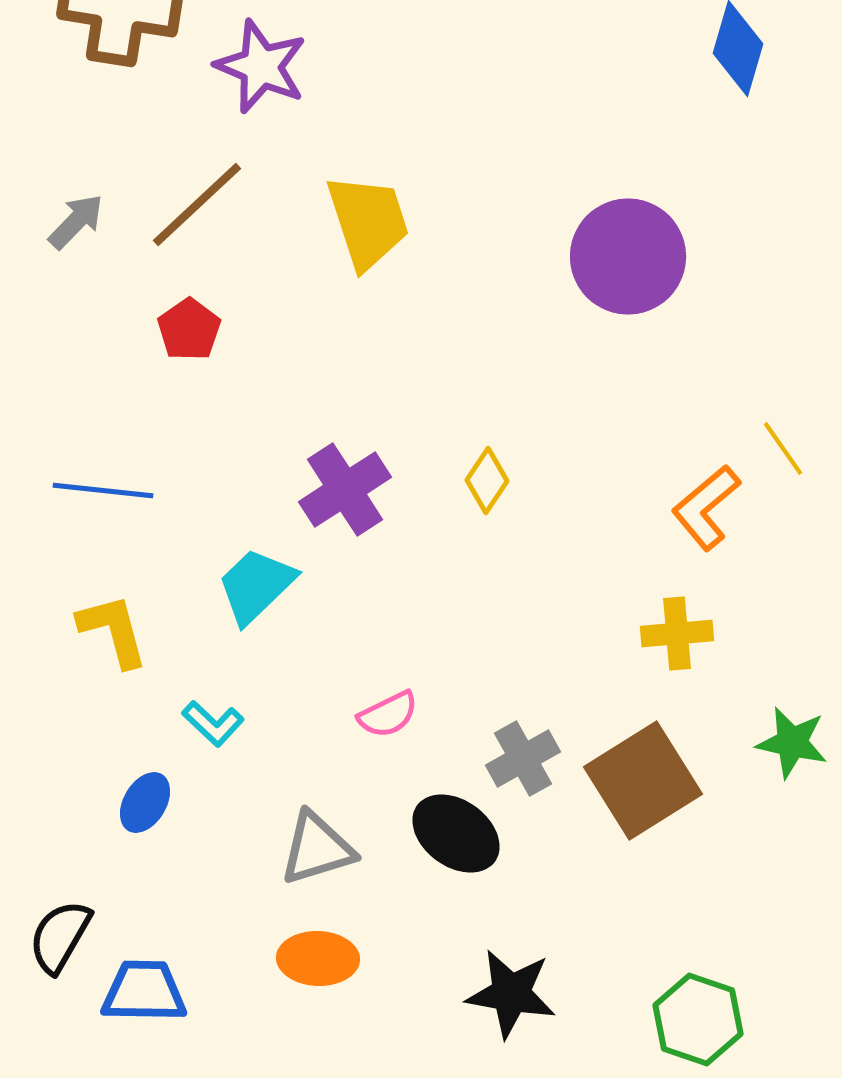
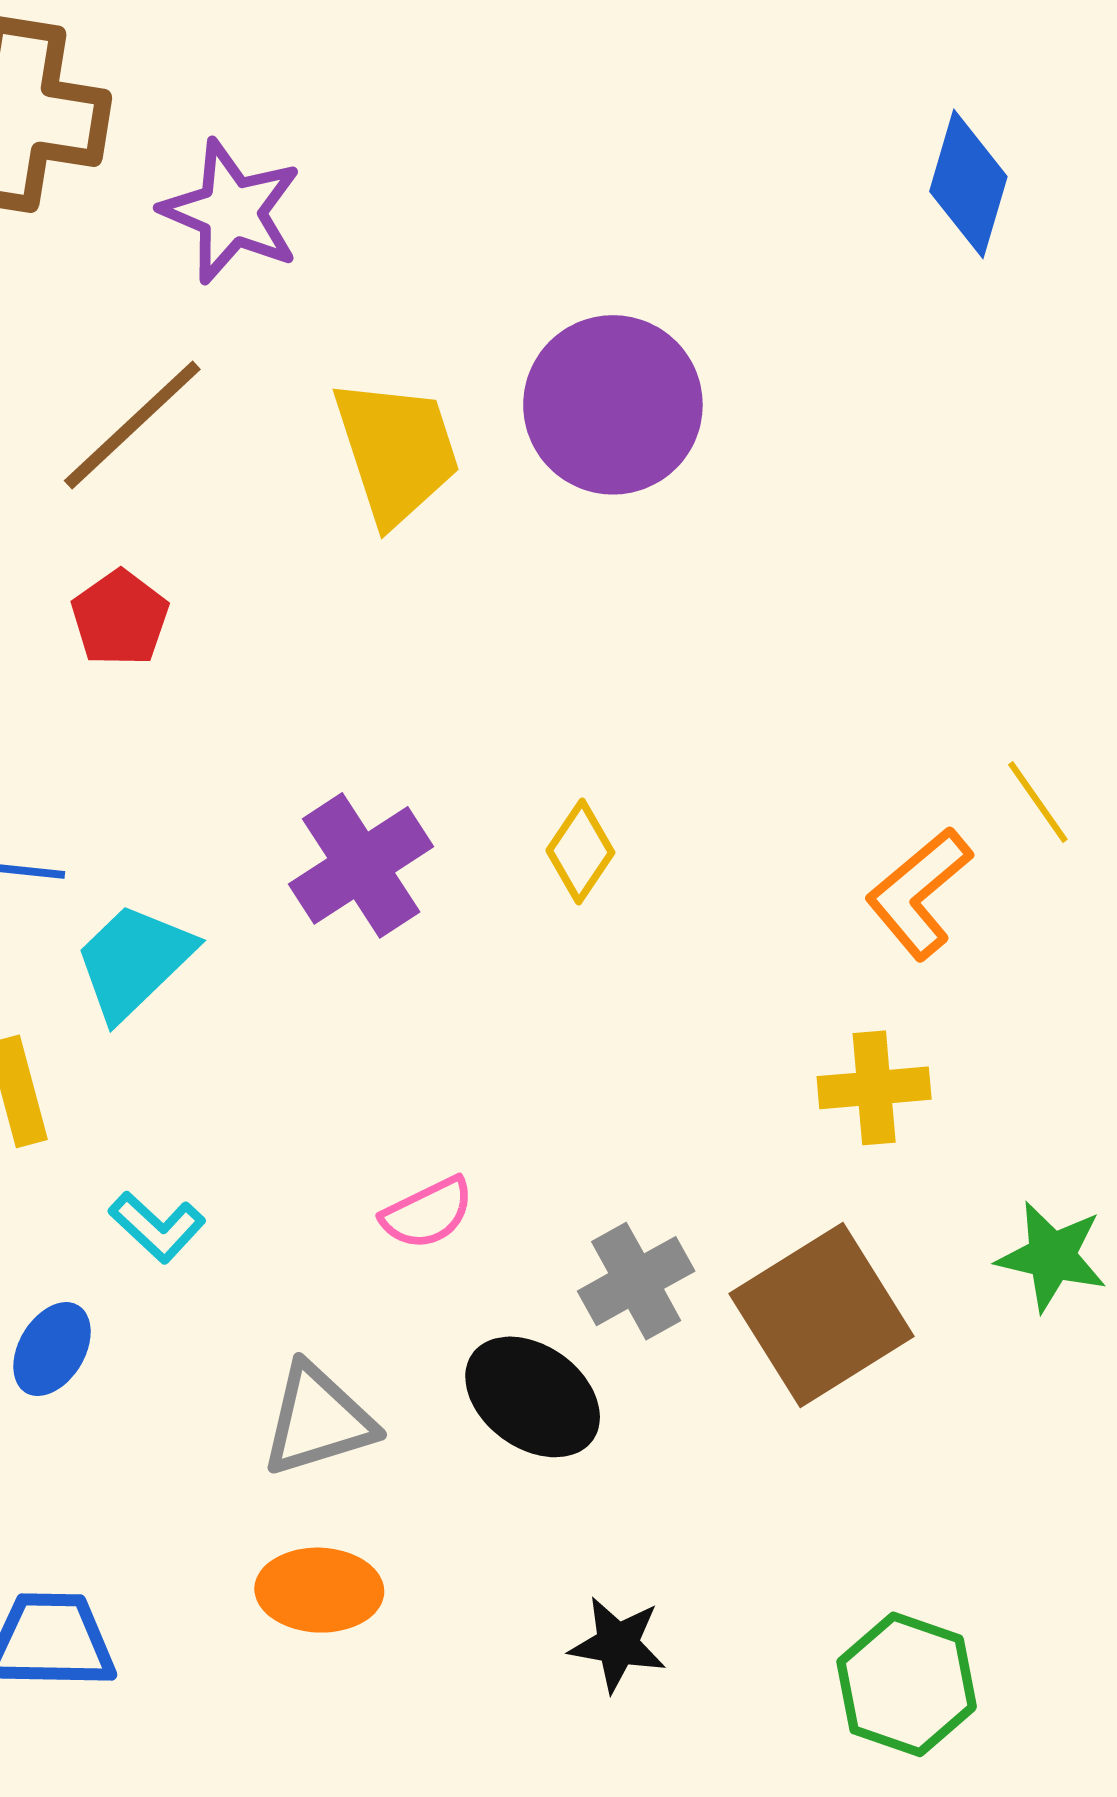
purple circle: (628, 256) -> (613, 405), moved
cyan trapezoid: (256, 586) -> (134, 961), moved
black star: (511, 994) -> (618, 1644), size x0.7

